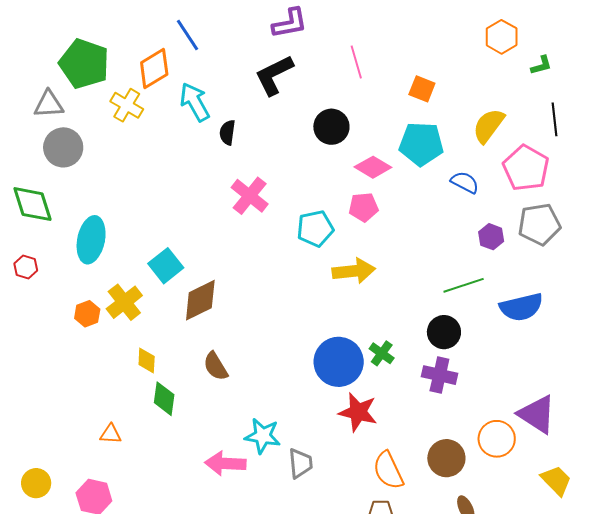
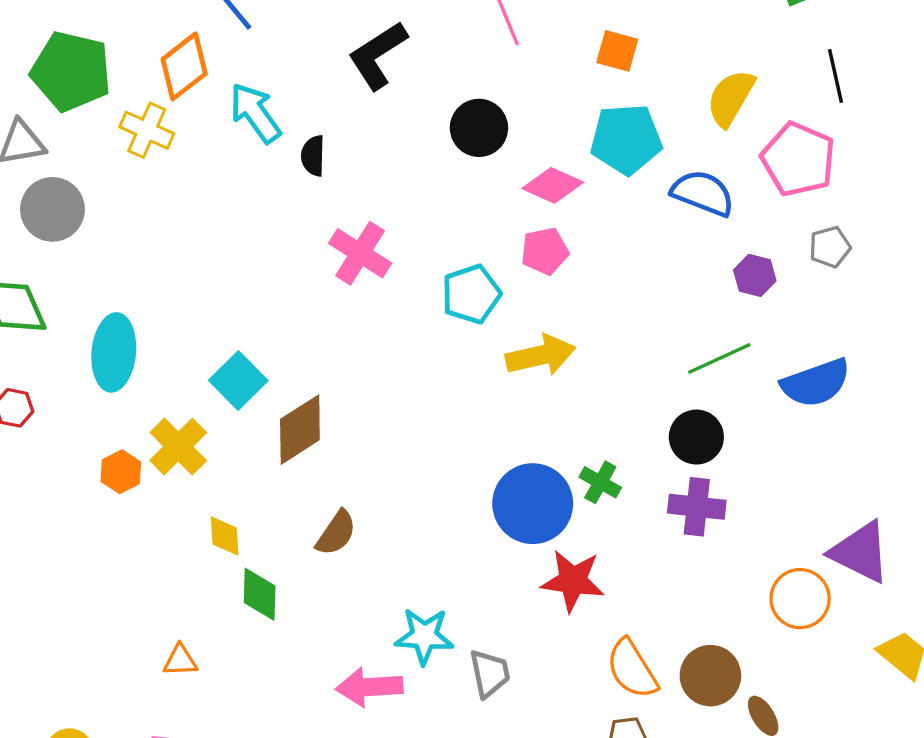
blue semicircle: (465, 182) -> (703, 193), size x1.4
gray pentagon: (539, 224) -> (830, 247), size x0.6
brown semicircle: (216, 366) -> (336, 533), turned -108
brown circle: (446, 458) -> (710, 676), moved

